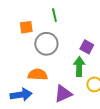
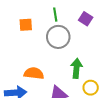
gray circle: (46, 44) -> (58, 37), moved
purple square: (87, 47) -> (86, 19), moved

